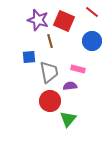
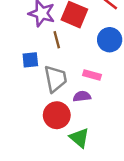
green triangle: (68, 119) -> (79, 138), turned -30

